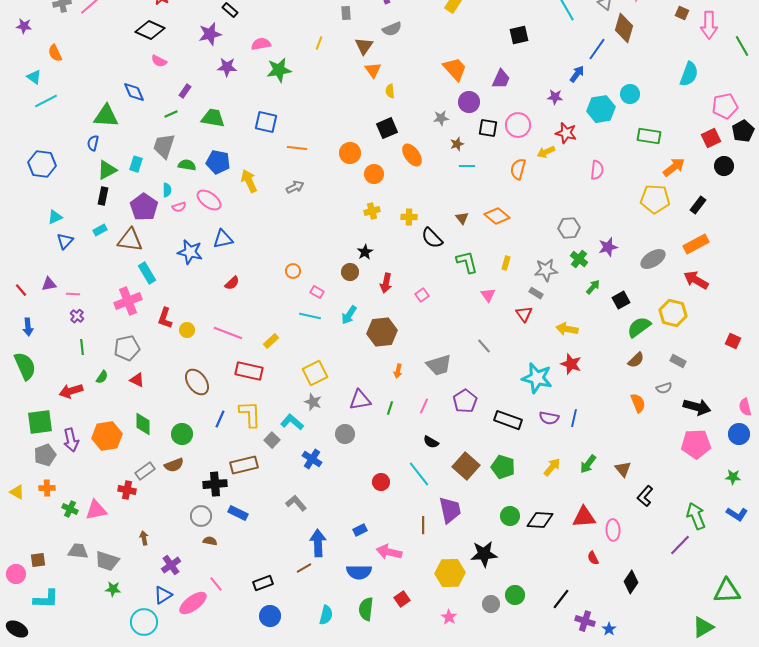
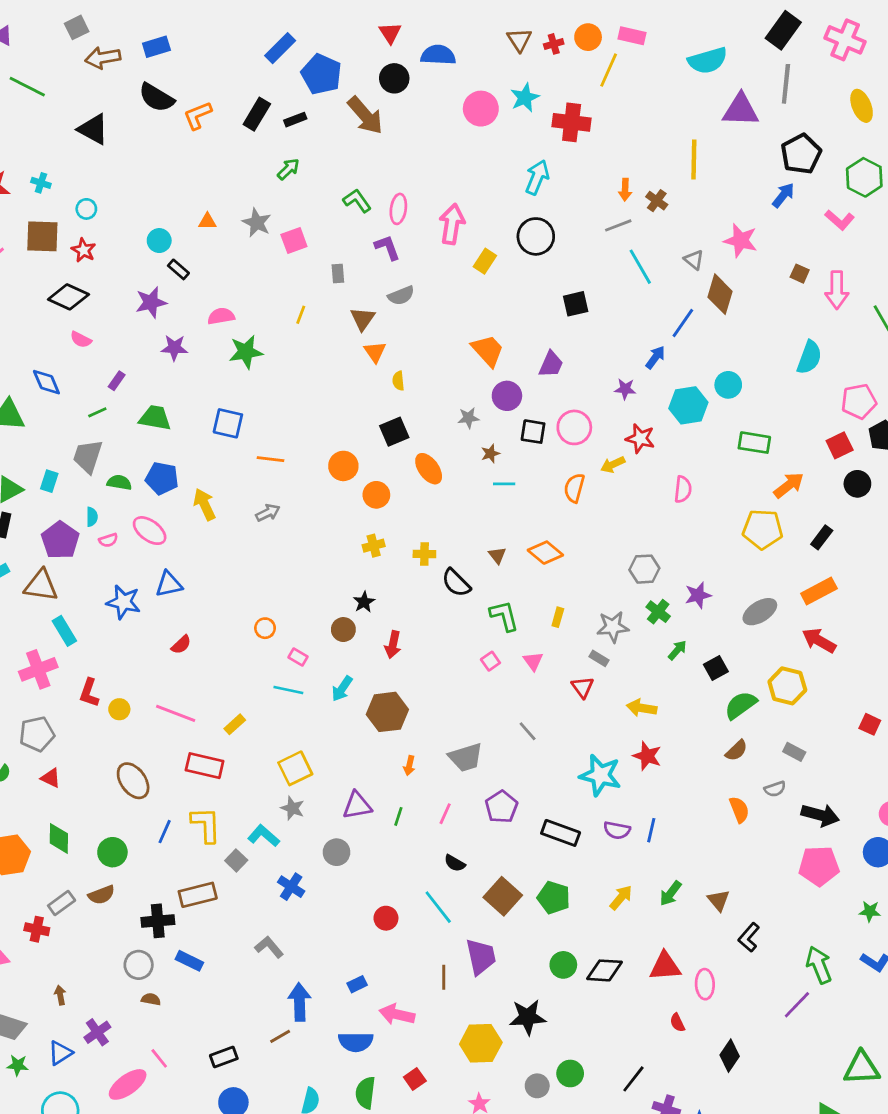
pink square: (422, 295) -> (490, 661), moved
blue triangle: (163, 595) -> (60, 1053), moved

